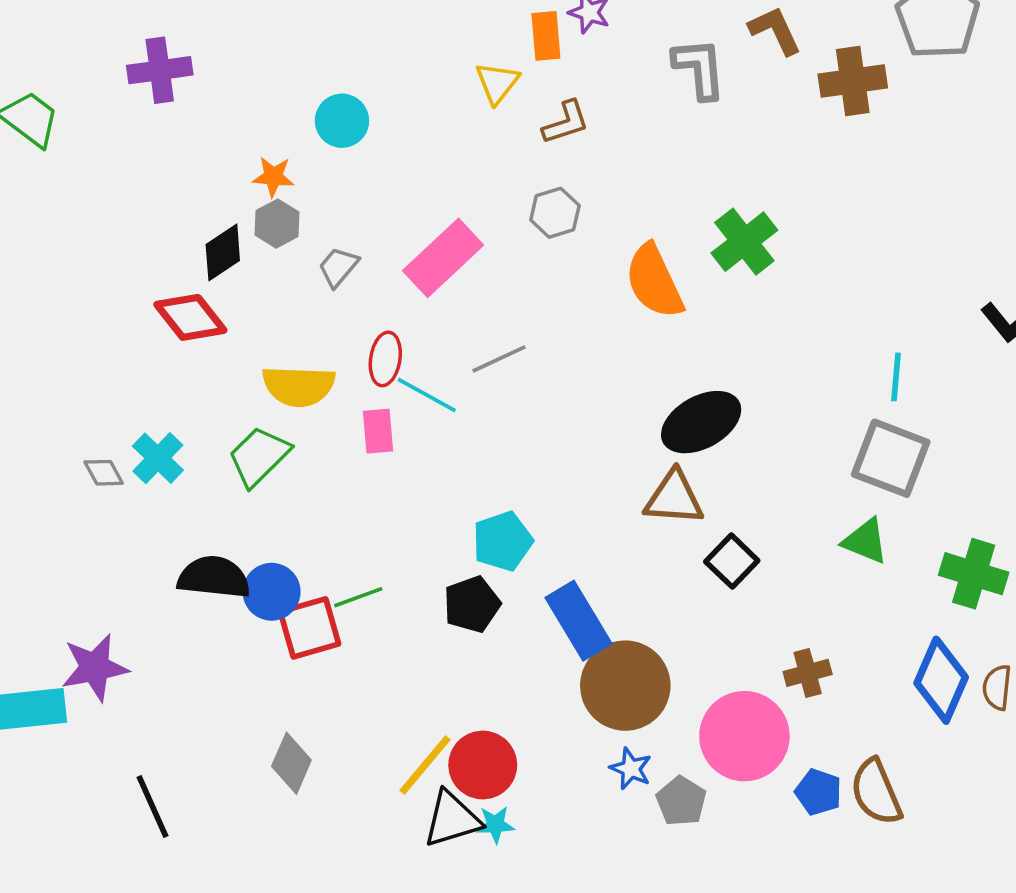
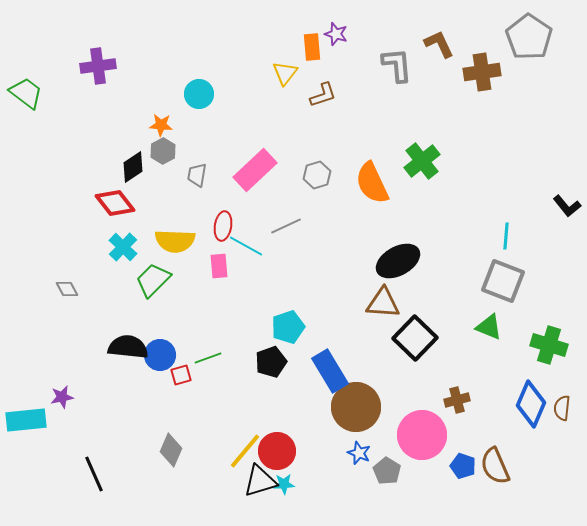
gray hexagon: (555, 213) -> (317, 175), moved
gray trapezoid: (338, 267) -> (197, 175), turned -30
cyan cross: (158, 458) -> (123, 247), moved
black square: (732, 561) -> (415, 338), size x1.5
red square: (309, 628) -> (181, 375), size x0.6
purple star: (95, 668) -> (62, 397), size x0.6

